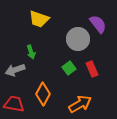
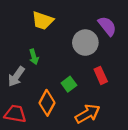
green square: (69, 68) -> (69, 84), moved
gray arrow: (15, 70) -> (16, 77), turned -36

